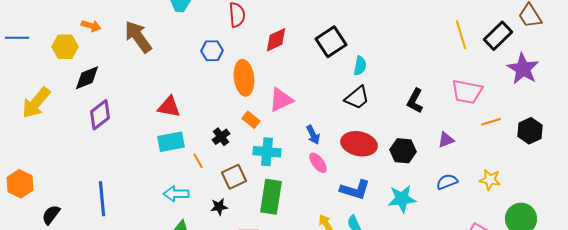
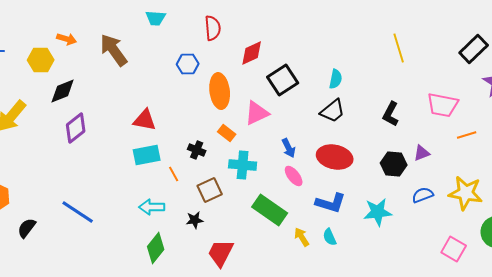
yellow line: (461, 35) -> (399, 48), moved
black square: (331, 42) -> (283, 80), moved
black cross: (221, 137) -> (197, 150), turned -30
black hexagon: (403, 151) -> (394, 164), moved
yellow star: (490, 180) -> (466, 193), size x1.6
green rectangle: (271, 197) -> (270, 210), moved, turned -64
blue line: (102, 199) -> (78, 212), turned -52

